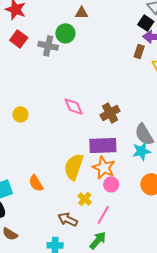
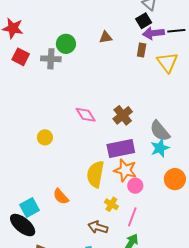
brown triangle: (81, 13) -> (106, 37), moved
black square: (146, 23) -> (144, 21), turned 35
yellow circle: (20, 114) -> (45, 137), moved

